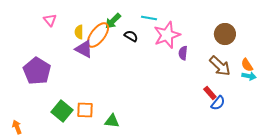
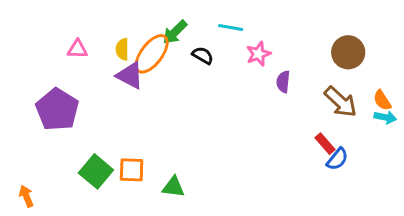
pink triangle: (50, 20) -> (77, 49), moved, turned -48
pink star: (167, 35) -> (258, 54), size x0.6

